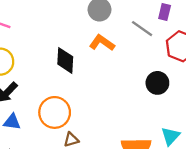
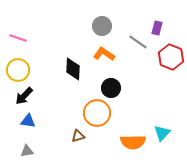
black circle: (157, 83) -> (111, 88), moved
orange circle: (55, 112) -> (97, 113), moved

